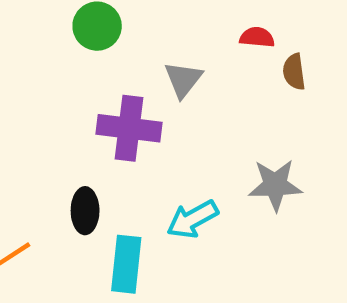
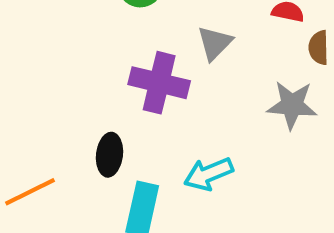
gray star: (275, 185) -> (292, 105), moved

